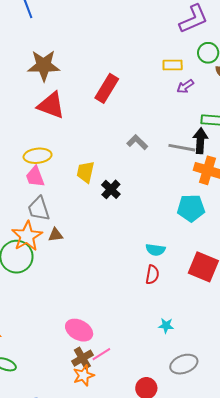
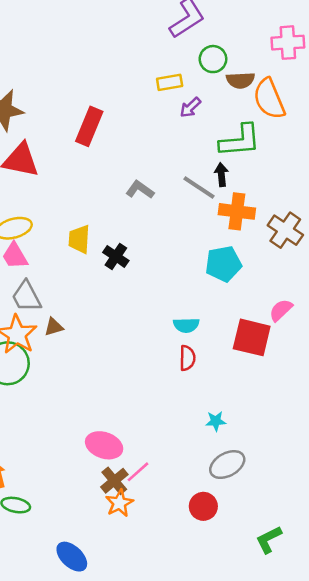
black arrow: (200, 141) -> (221, 175), size x0.7
gray line: (182, 148) -> (199, 188), turned 32
gray ellipse: (184, 364) -> (227, 465), moved

